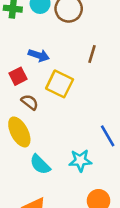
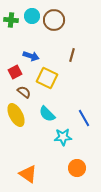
cyan semicircle: (40, 164) -> (47, 114), moved

